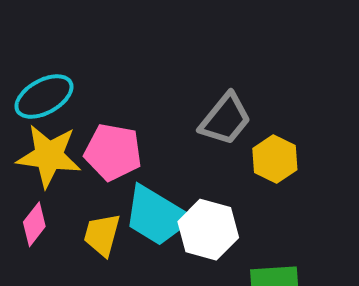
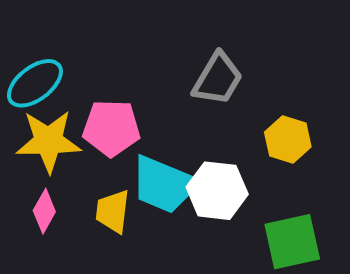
yellow hexagon: (275, 159) -> (288, 139), moved

